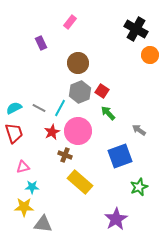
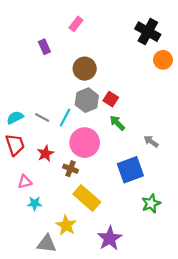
red star: (52, 132) -> (45, 153), moved
yellow star: (24, 207) -> (66, 225), moved, turned 30
purple star: (116, 219) -> (110, 238), moved

